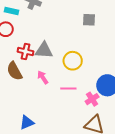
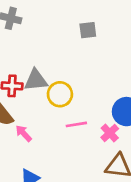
yellow circle: (73, 61) -> (60, 94), moved
pink arrow: (43, 77) -> (24, 133), moved

